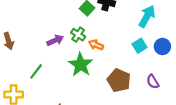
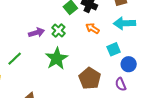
cyan arrow: (147, 16) -> (124, 23), turned -130
orange arrow: (96, 45) -> (92, 28), moved
blue circle: (162, 46) -> (129, 64), moved

